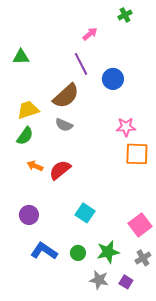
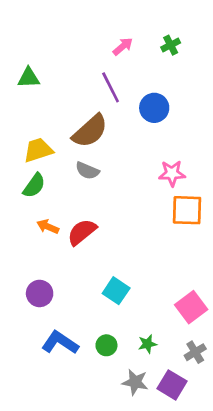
green cross: (125, 15) -> (171, 45), moved
green star: (108, 252) -> (147, 344), size x0.6
purple square: (126, 282) -> (172, 385), size x1.5

